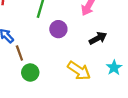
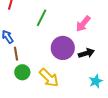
purple circle: (58, 29) -> (63, 48), moved, size x1.5
yellow arrow: (79, 71) -> (49, 78), moved

